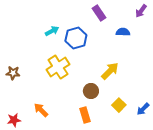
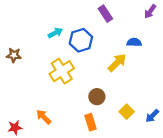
blue semicircle: (123, 32) -> (134, 42), moved
yellow arrow: (110, 71) -> (117, 63), moved
brown star: (13, 73) -> (14, 55), moved

